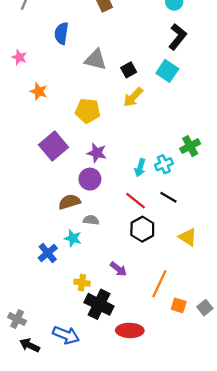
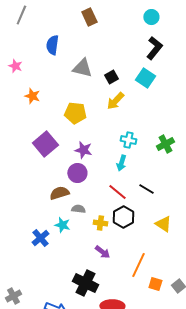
cyan cross: (164, 164) -> (128, 140), moved, turned 35
yellow cross: (82, 283) -> (100, 223), moved
gray cross: (17, 319) -> (13, 296), turned 35

